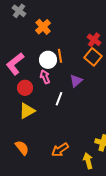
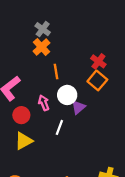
gray cross: (19, 11) -> (43, 29), moved
orange line: (60, 56) -> (56, 72), moved
white circle: (48, 60) -> (67, 95), moved

